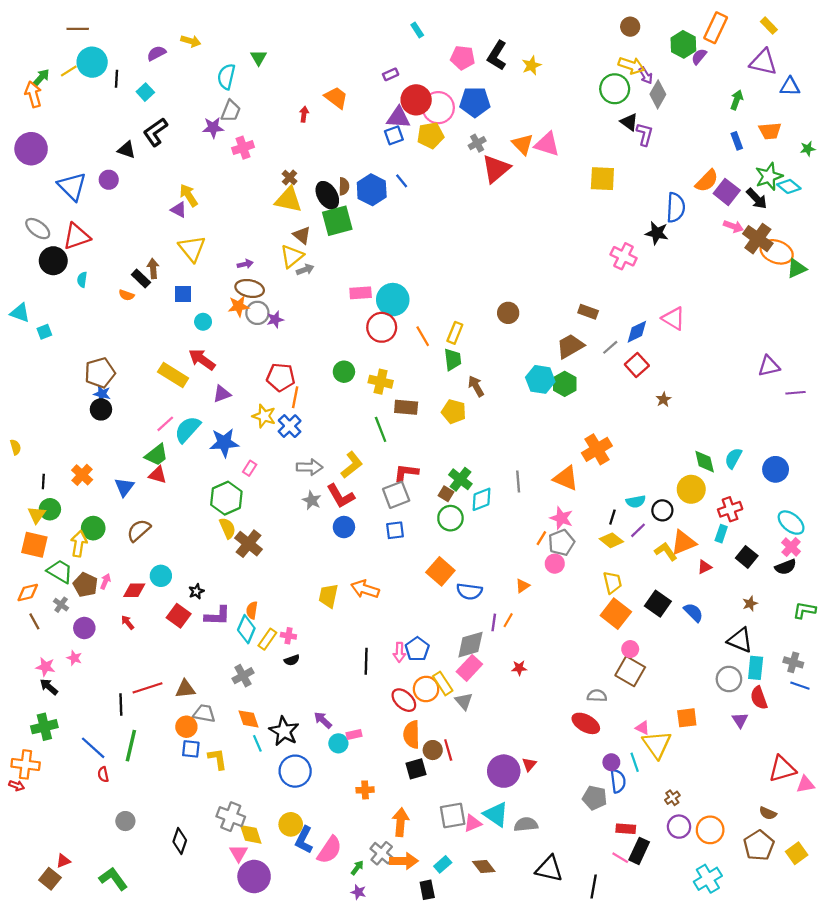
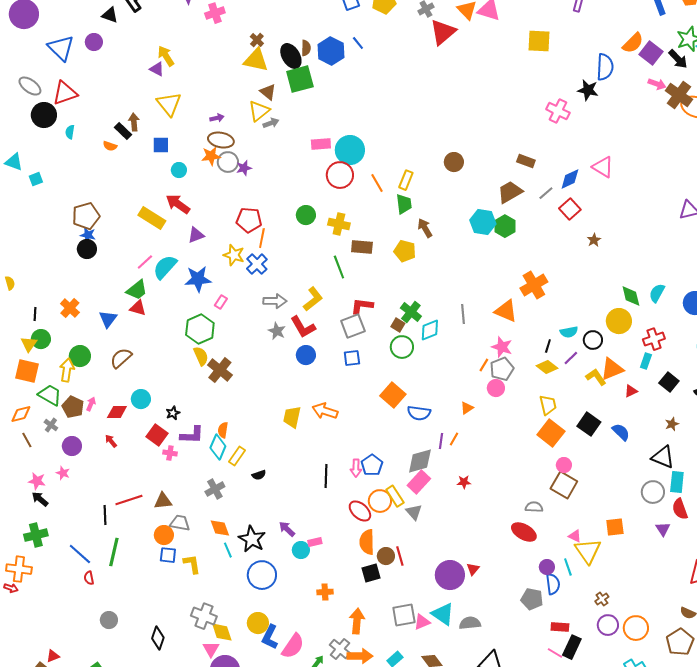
pink cross: (288, 636) -> (170, 453), moved

